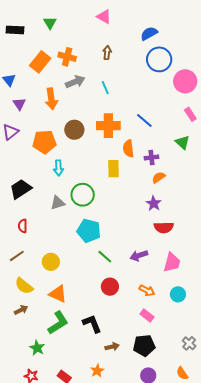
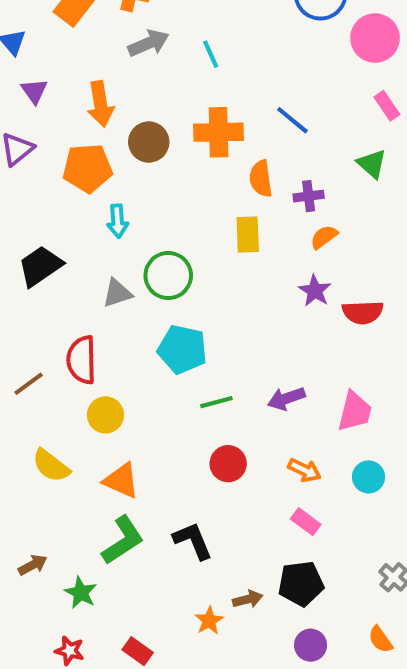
orange arrow: (51, 99) -> (100, 104), moved
yellow rectangle: (114, 169) -> (248, 235), moved
red semicircle: (23, 226) -> (82, 360), moved, size x1.6
red semicircle: (164, 227) -> (363, 312), moved
brown line: (17, 256) -> (29, 384), moved
green line: (105, 257) -> (216, 402), turned -56
brown arrow: (21, 310) -> (33, 565), moved
brown arrow: (112, 347) -> (248, 599), moved
orange star: (97, 371) -> (209, 621), moved

